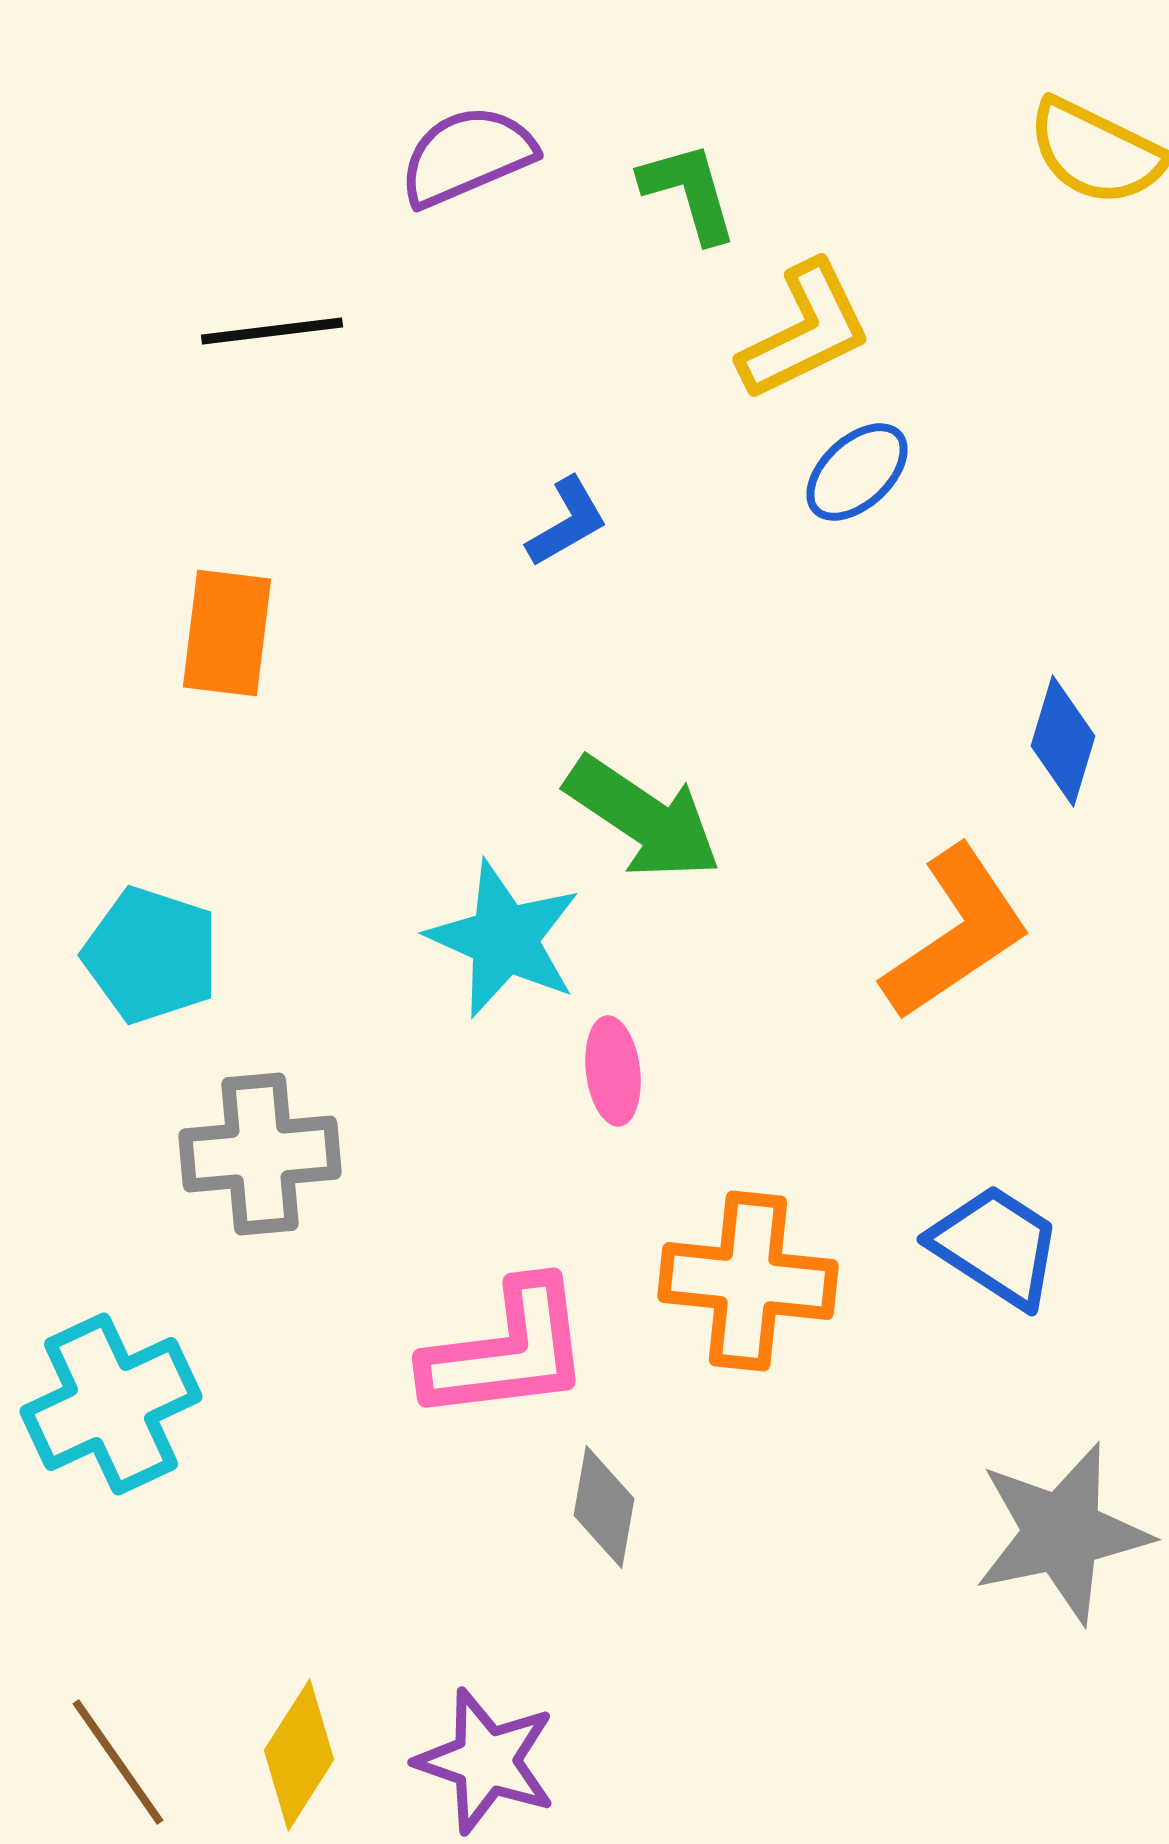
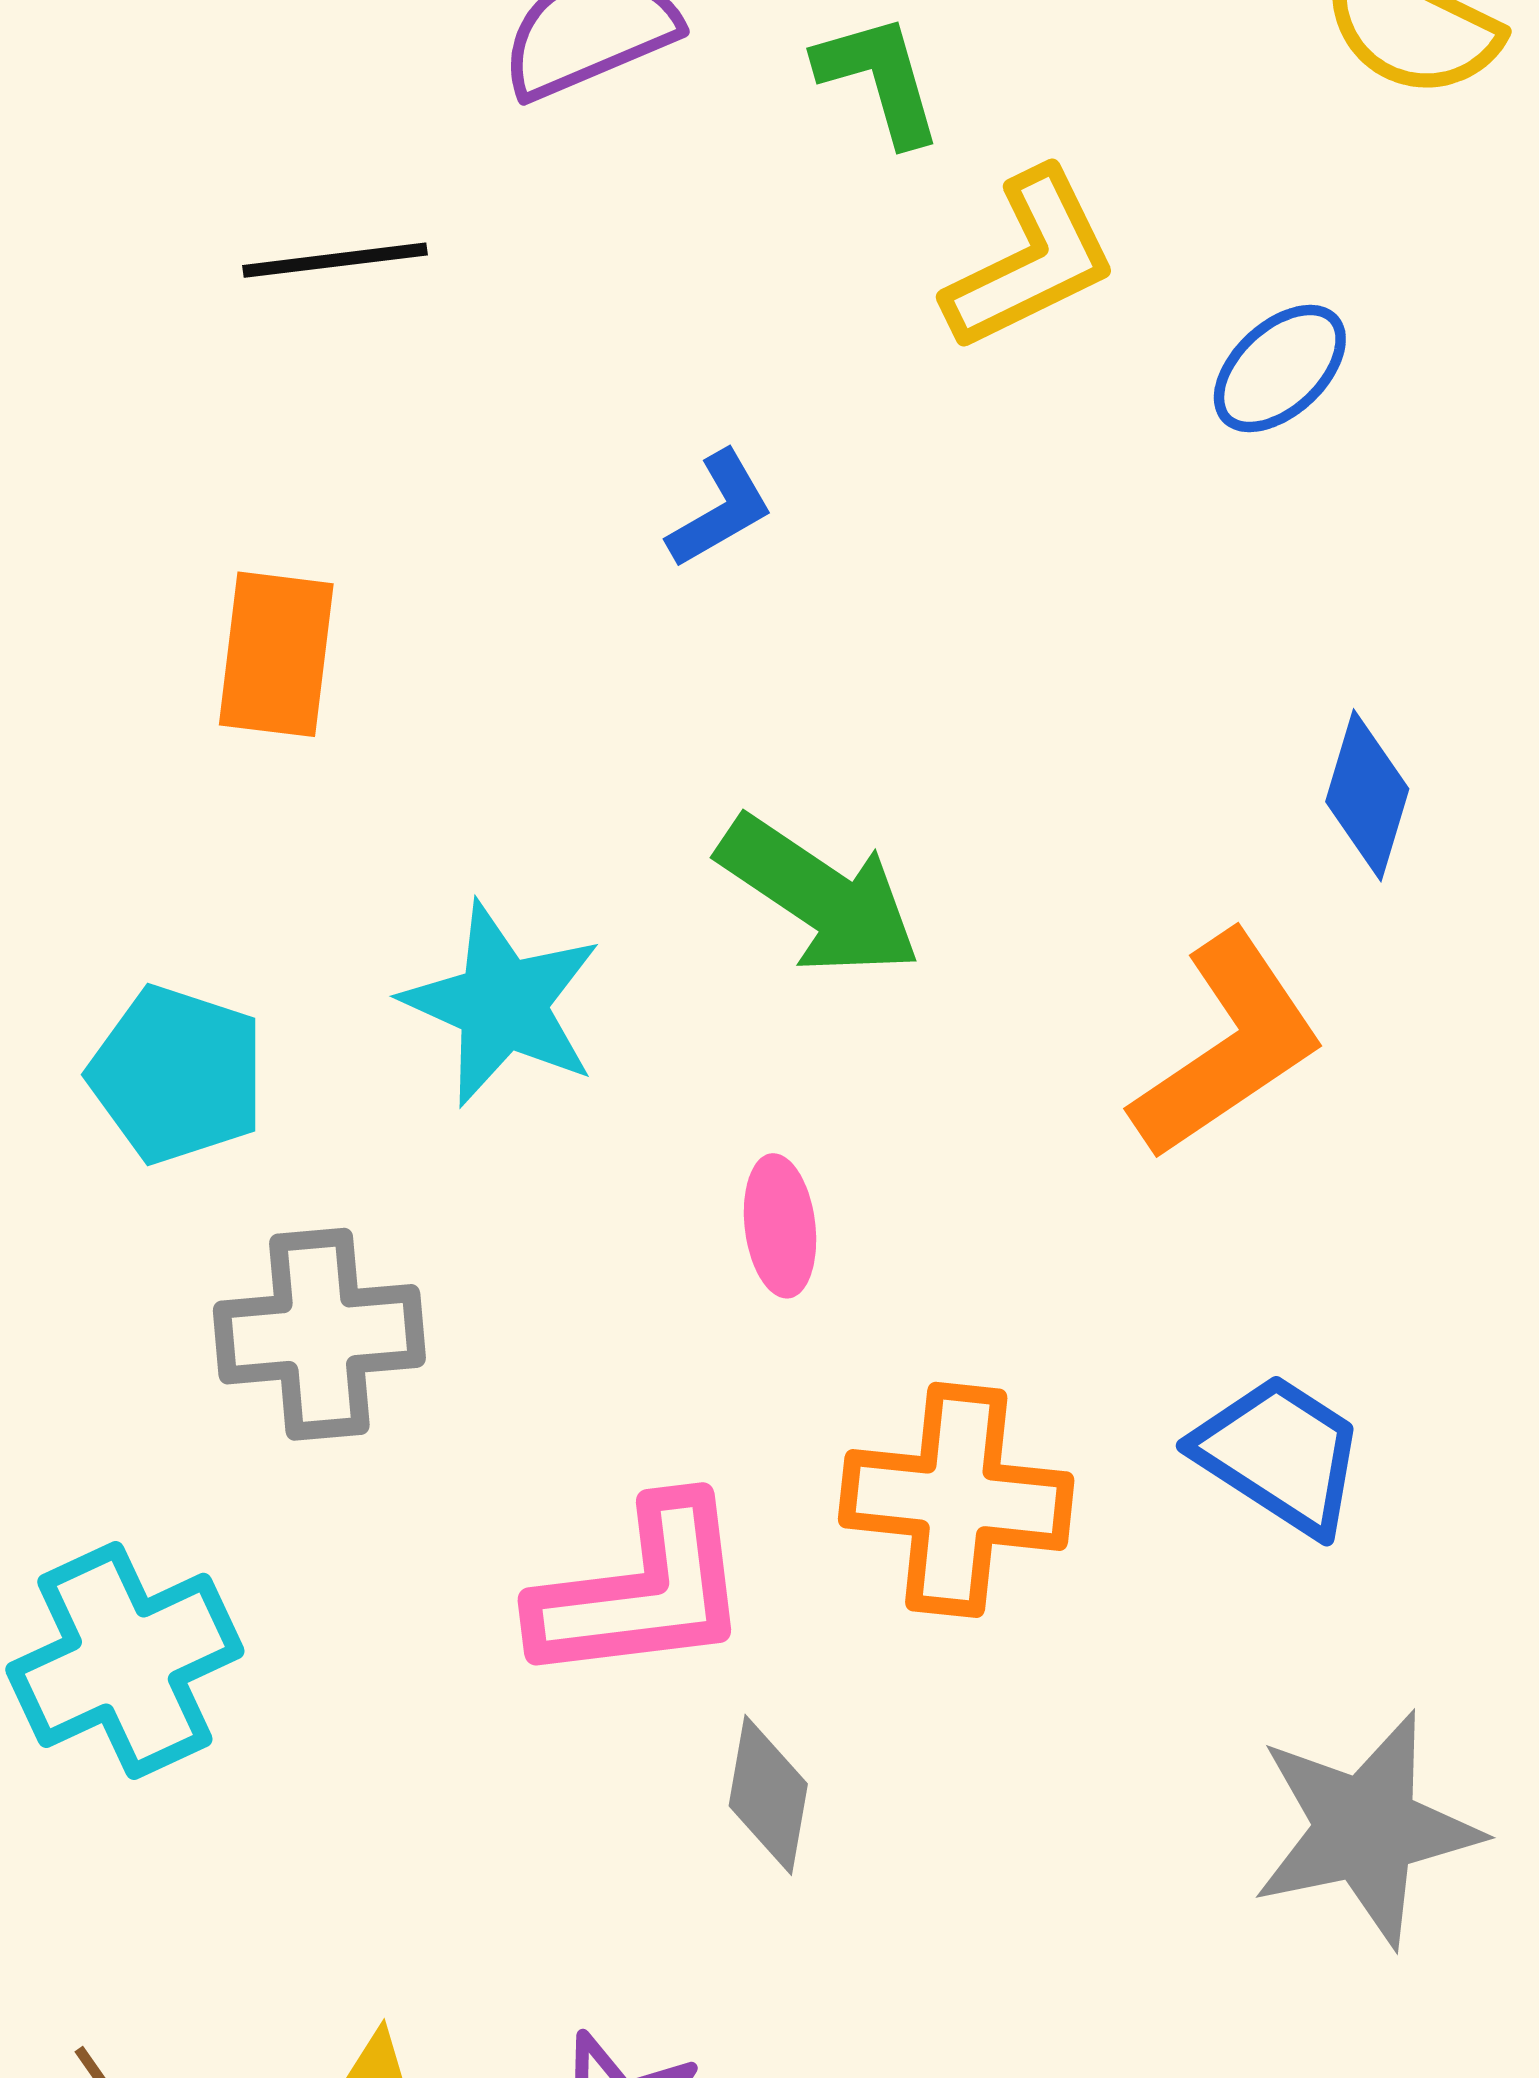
blue ellipse: (857, 472) -> (1280, 369), moved
cyan star: (504, 939) -> (502, 1004), moved

